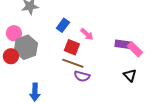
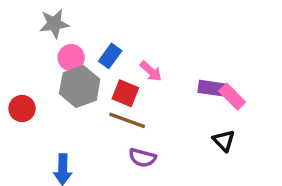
pink circle: (14, 33) -> (71, 58), moved
gray hexagon: (26, 47) -> (80, 86), moved
purple semicircle: (82, 76) -> (142, 158), moved

